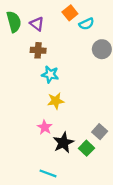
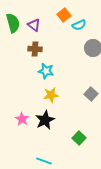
pink star: (45, 127) -> (22, 119), moved
gray square: (100, 132) -> (91, 94), moved
black star: (63, 143) -> (45, 120), moved

